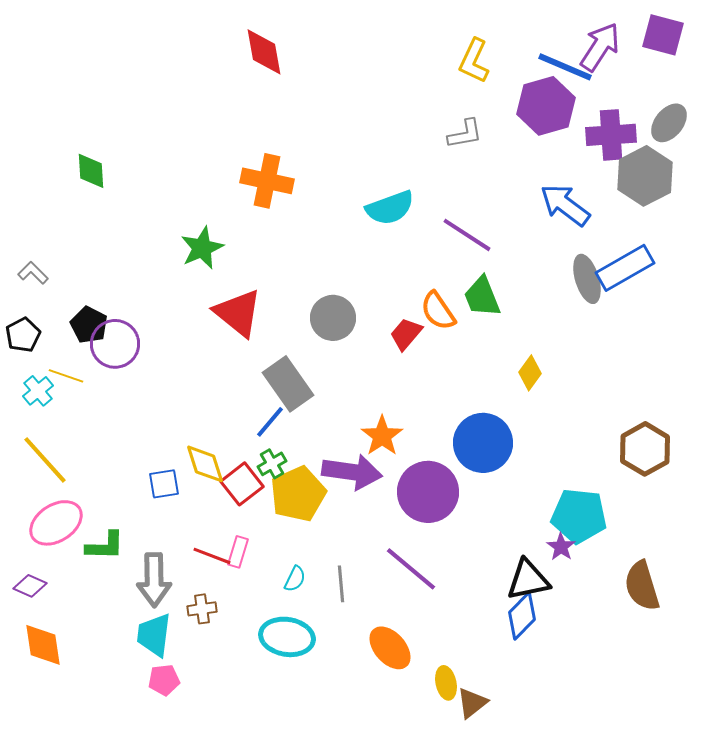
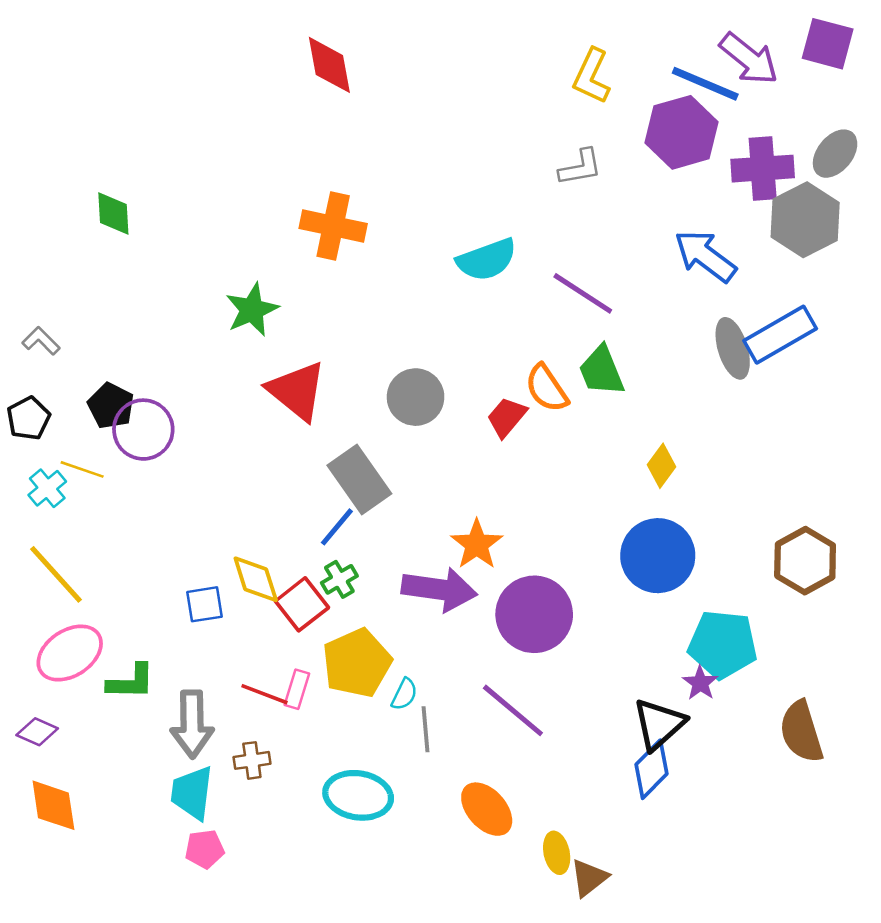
purple arrow: (600, 47) -> (749, 59), turned 96
blue circle: (483, 443) -> (658, 556), moved
yellow pentagon: (298, 494) -> (357, 663), moved
cyan semicircle: (295, 579) -> (404, 694), moved
black triangle: (528, 580) -> (659, 724), turned -30

